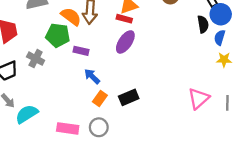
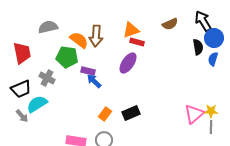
red rectangle: (124, 19) -> (137, 42), moved
yellow star: (224, 60) -> (211, 111), moved
blue arrow: (92, 76) -> (94, 81), moved
gray line: (227, 103) -> (211, 127), moved
cyan semicircle: (27, 114) -> (37, 104), moved

